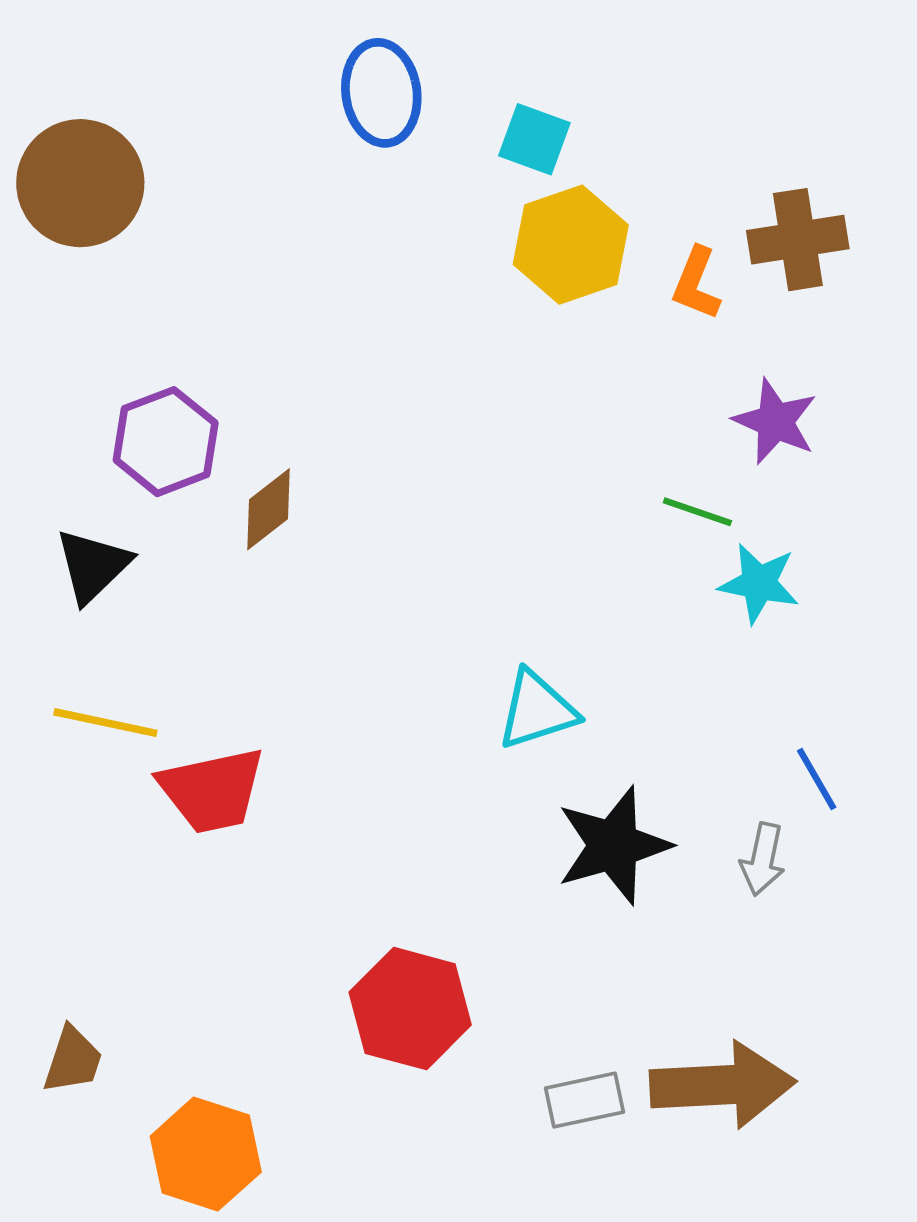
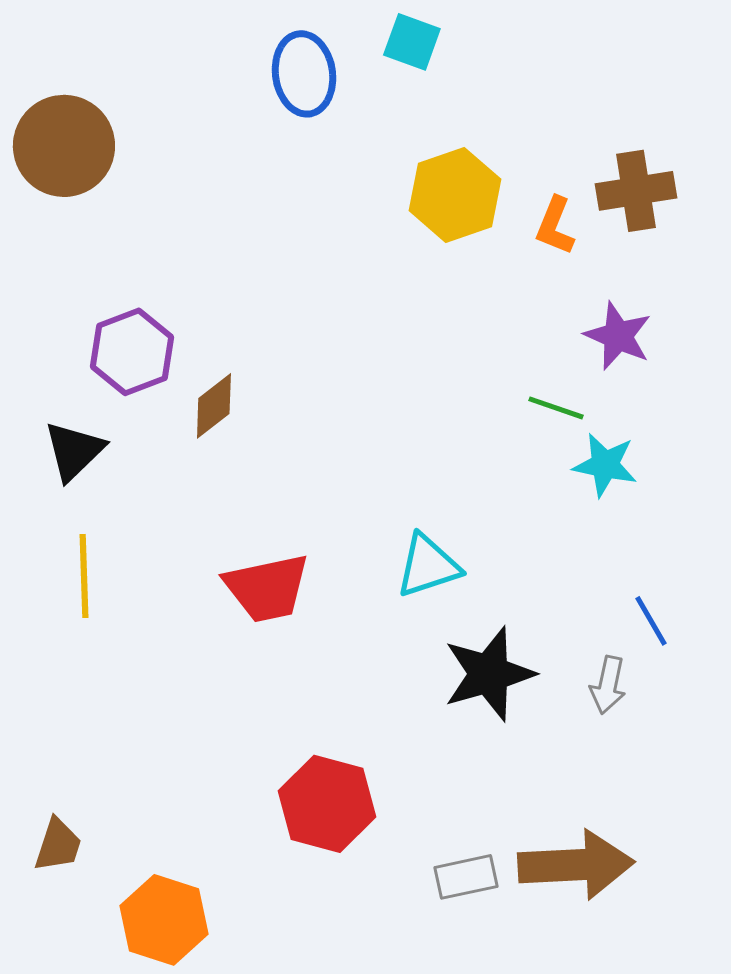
cyan square: (534, 139) -> (412, 42), moved
yellow line: (105, 723) -> (84, 576), turned 76
red trapezoid: (212, 790) -> (267, 588), moved

